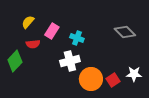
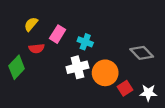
gray diamond: (125, 32) -> (142, 53), moved
white star: (134, 74) -> (148, 93), moved
orange circle: (91, 79) -> (105, 73), moved

